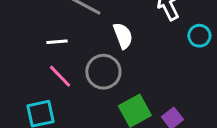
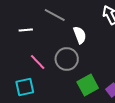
white line: (57, 42) -> (26, 30), moved

